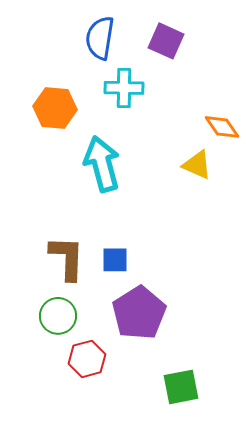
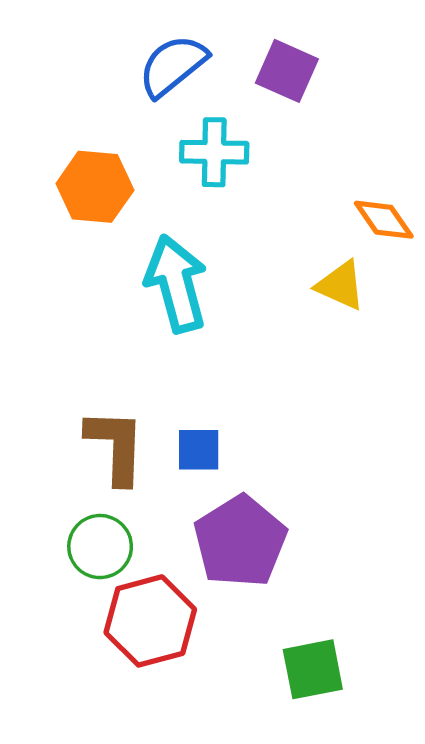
blue semicircle: (100, 38) -> (173, 66), turned 42
red hexagon: (87, 359) -> (150, 621), size x1.4

